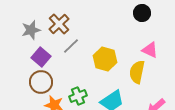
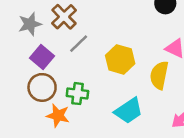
green cross: (78, 96) -> (77, 94), moved, turned 30

